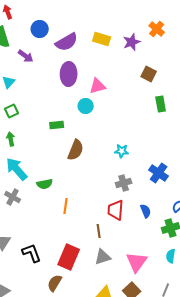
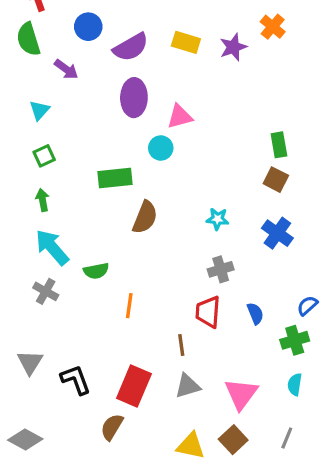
brown square: (149, 74) -> (276, 180), moved
green rectangle: (57, 125) -> (115, 178), size x1.5
blue cross: (159, 173) -> (277, 233), moved

